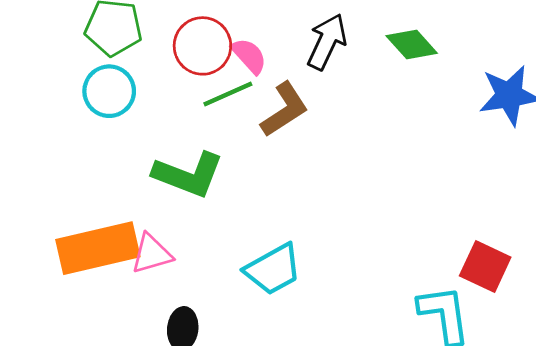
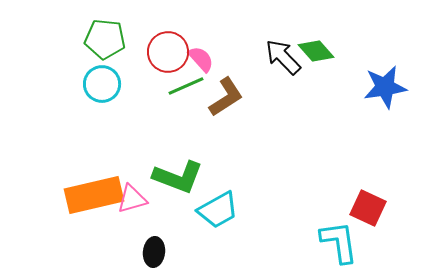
black arrow: (327, 42) -> (283, 57), moved, turned -69
green L-shape: (188, 175) -> (178, 177), moved

